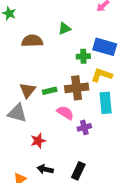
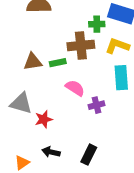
brown cross: (77, 88) -> (81, 45), moved
brown triangle: (28, 90) -> (33, 62), turned 42
gray triangle: (17, 113) -> (21, 103), moved

